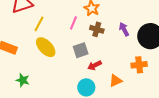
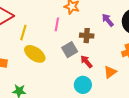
brown cross: (97, 29) -> (87, 36), moved
red arrow: (95, 65) -> (86, 62), turned 88

